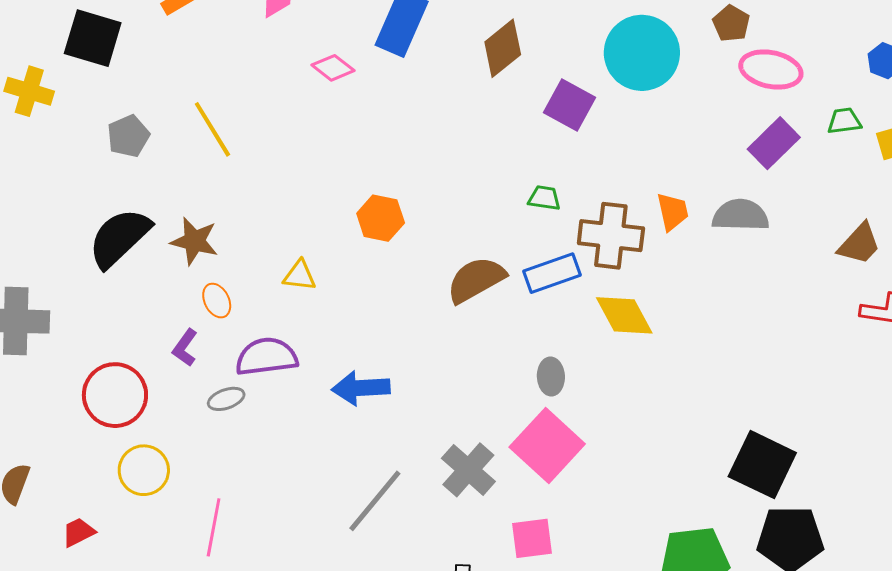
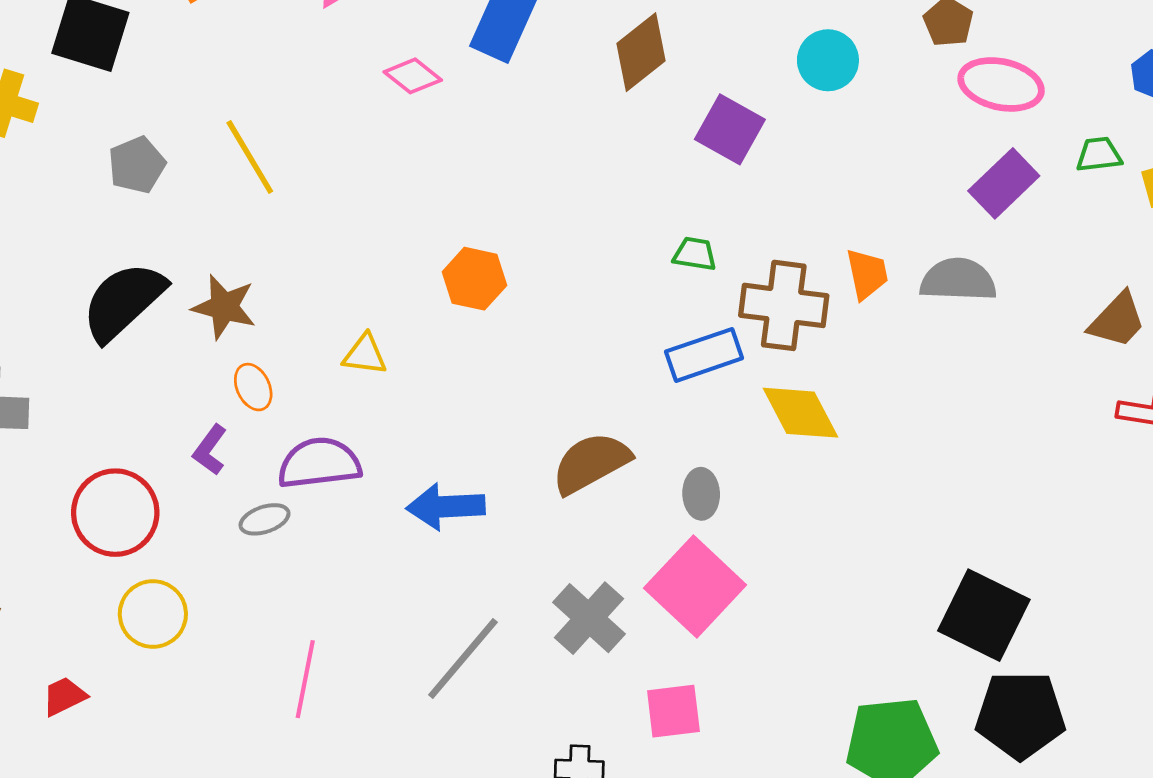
cyan circle: (642, 53) -> (828, 60), size x0.6
brown semicircle: (476, 280) -> (591, 463), moved
pink line: (214, 527) -> (305, 679), moved

